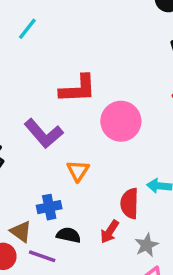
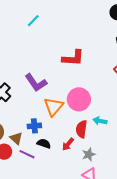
red L-shape: (78, 89) -> (73, 58), moved
pink circle: (121, 121) -> (79, 99), moved
orange triangle: (78, 171) -> (53, 107), size x1.5

